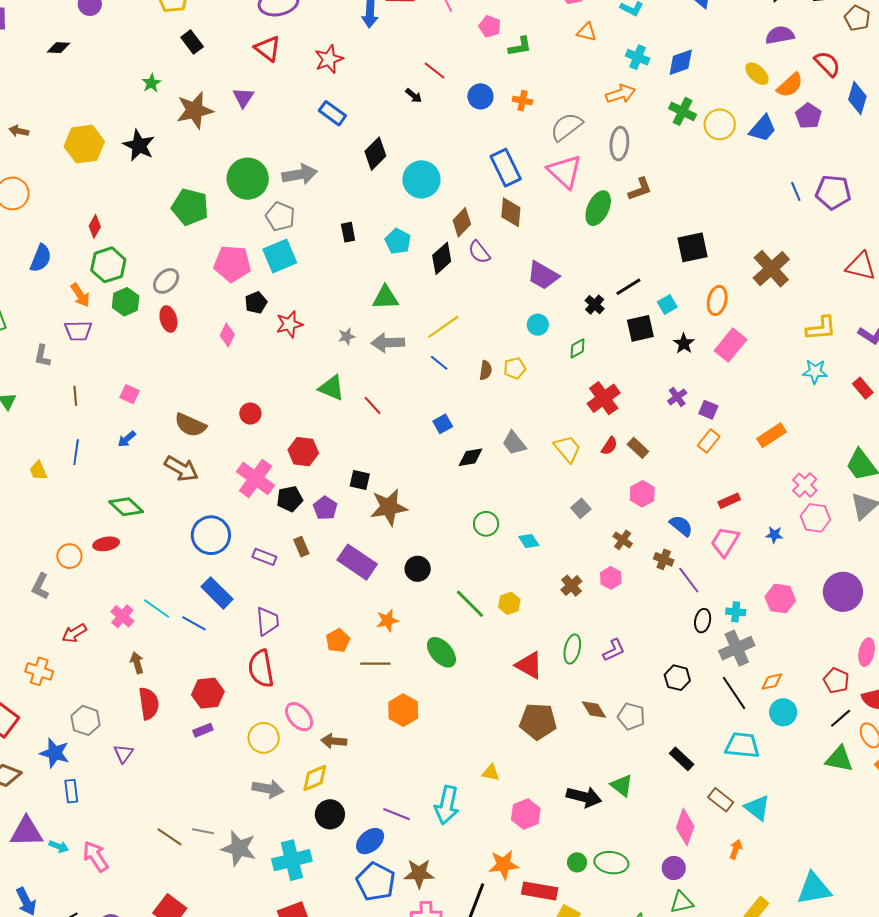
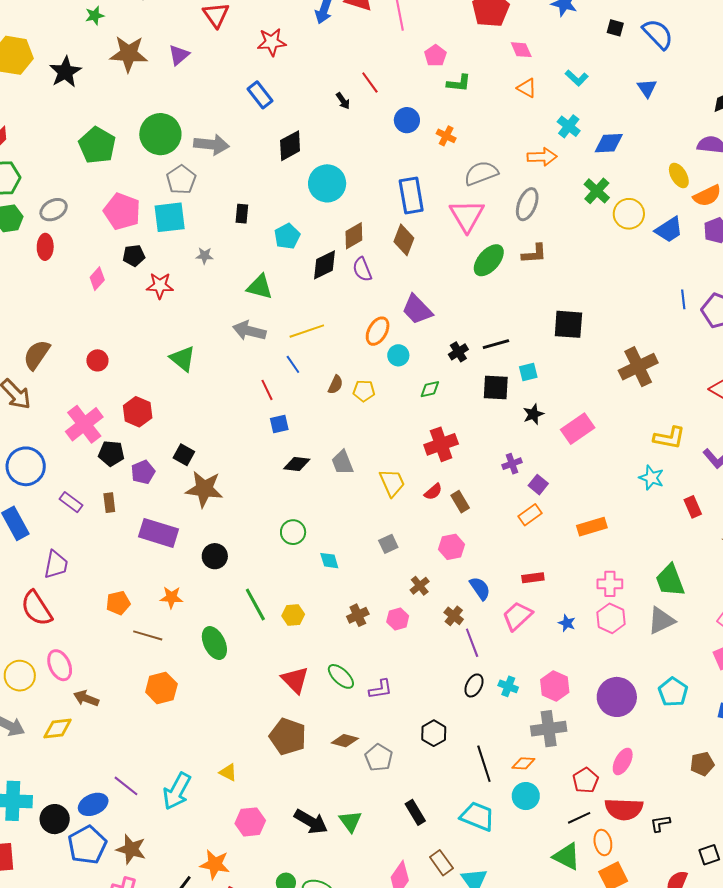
orange ellipse: (717, 300) -> (378, 331), moved
gray star: (347, 336) -> (205, 256), moved
red line: (372, 405) -> (267, 390), moved
brown semicircle: (190, 425) -> (37, 355), turned 84
pink cross: (805, 485) -> (610, 584), turned 30
purple rectangle: (357, 562) -> (159, 533), turned -33
gray cross: (737, 648) -> (549, 729), moved
green ellipse: (572, 649) -> (341, 676), turned -76
red semicircle: (261, 669) -> (37, 608), turned -39
brown diamond: (594, 710) -> (345, 741), turned -60
black circle: (330, 814) -> (55, 819), moved

